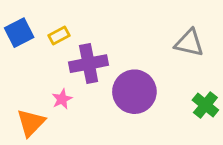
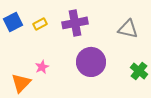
purple cross: (89, 64) -> (75, 23), moved

